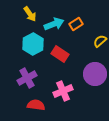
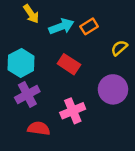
cyan hexagon: (33, 44) -> (21, 63), moved

